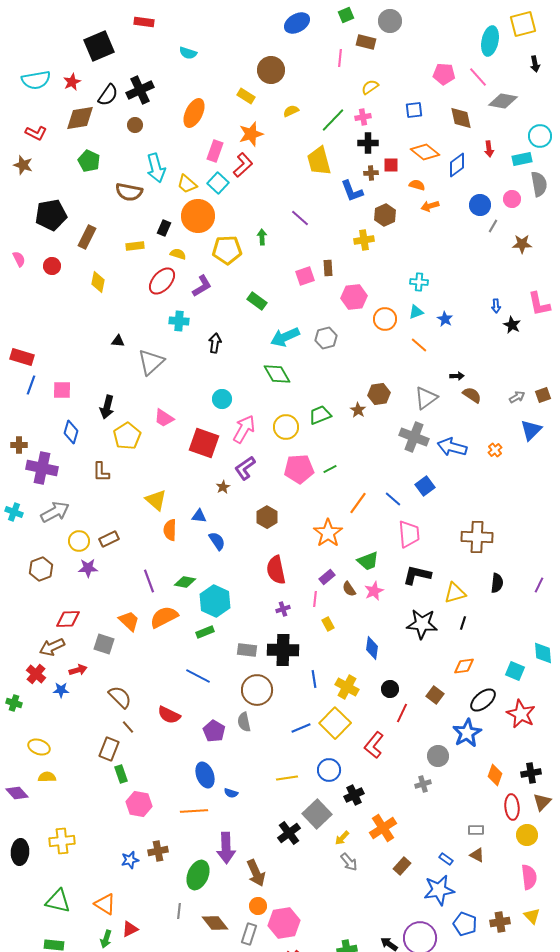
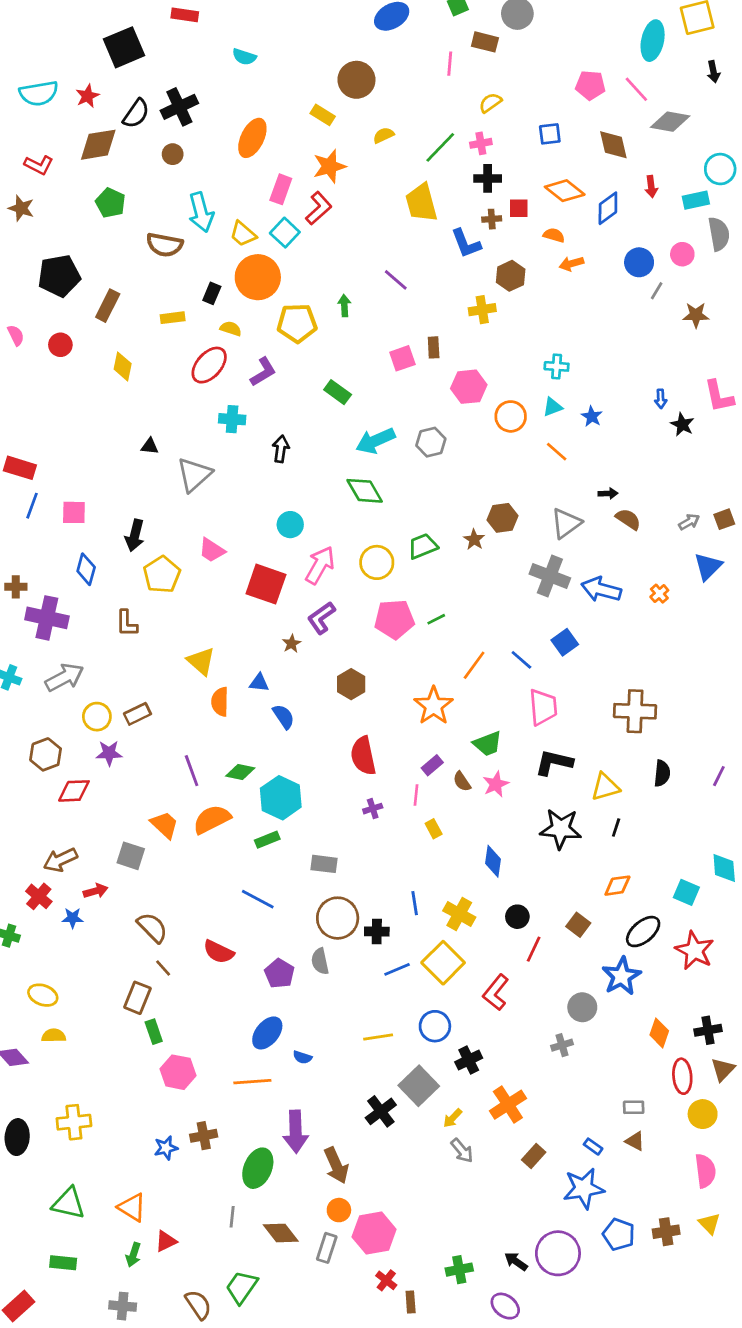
red diamond: (68, 619) -> (74, 791), moved
black cross: (283, 650) -> (377, 932), moved, size x0.6
blue ellipse: (205, 775) -> (267, 1033), turned 60

